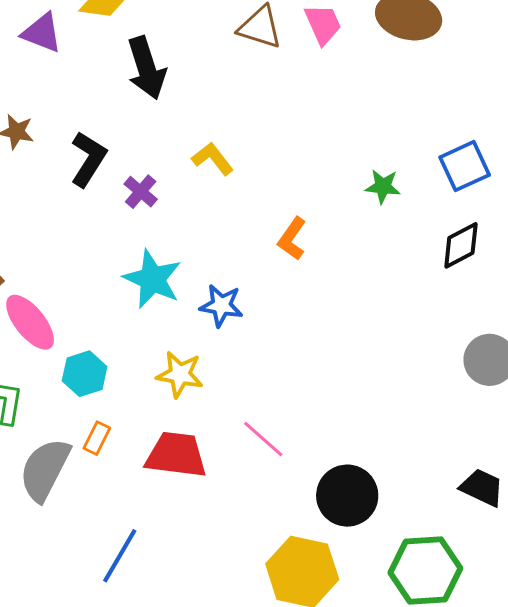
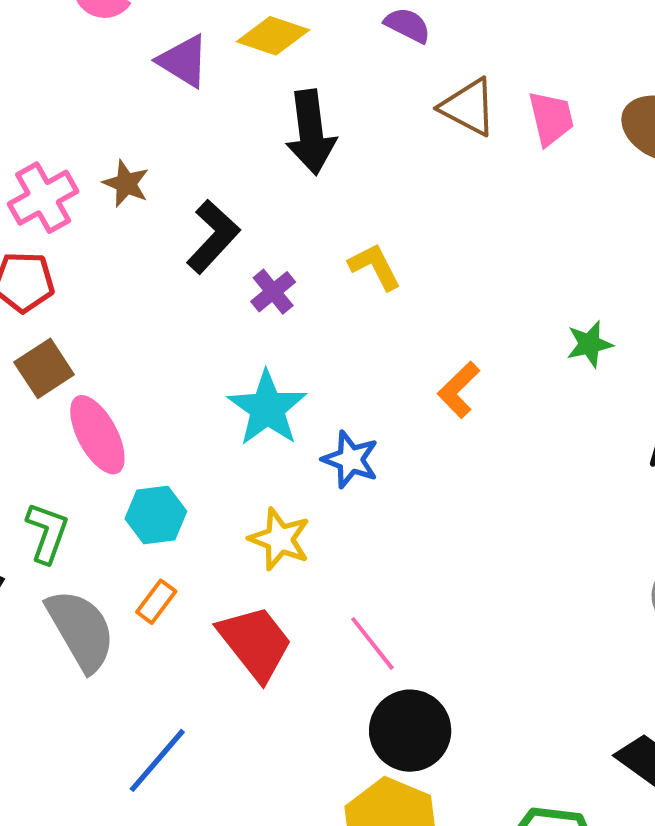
green star: (383, 187) -> (589, 344), turned -30
red trapezoid: (176, 455) -> (255, 643), turned 34
gray semicircle: (45, 470) -> (81, 630), turned 112
black circle: (347, 496) -> (410, 731), moved

